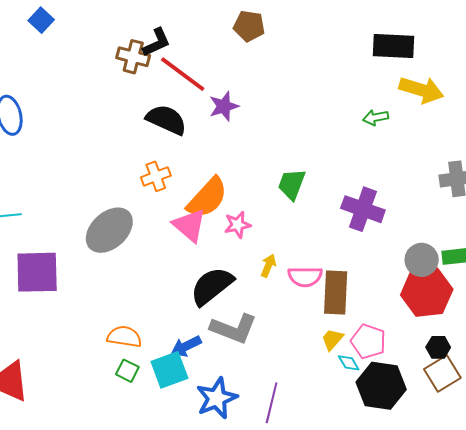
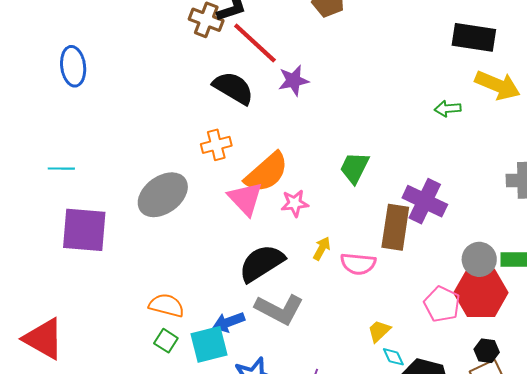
brown rectangle: (336, 292) -> (395, 227), moved
pink pentagon: (368, 341) -> (442, 304), moved

